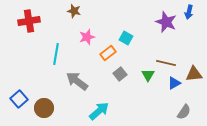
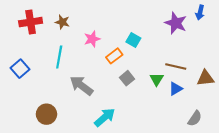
brown star: (74, 11) -> (62, 22), moved
blue triangle: (174, 83) -> (176, 89), moved
blue square: (19, 99) -> (20, 69), moved

